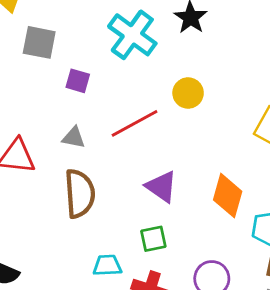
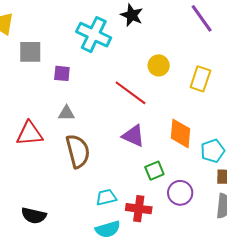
yellow circle: (188, 93) -> (159, 65), moved
red line: (135, 123) -> (131, 93), moved, turned 76
green square: (153, 239) -> (154, 171), moved

